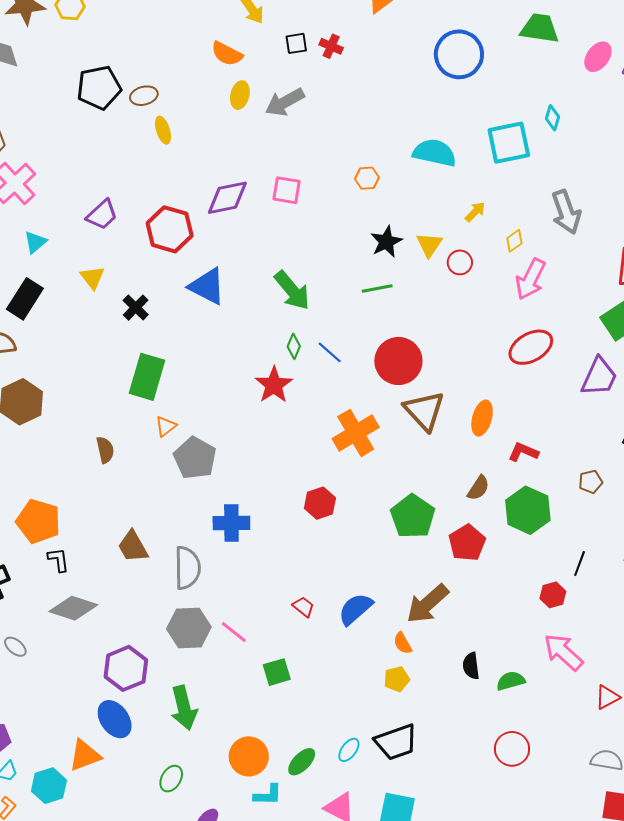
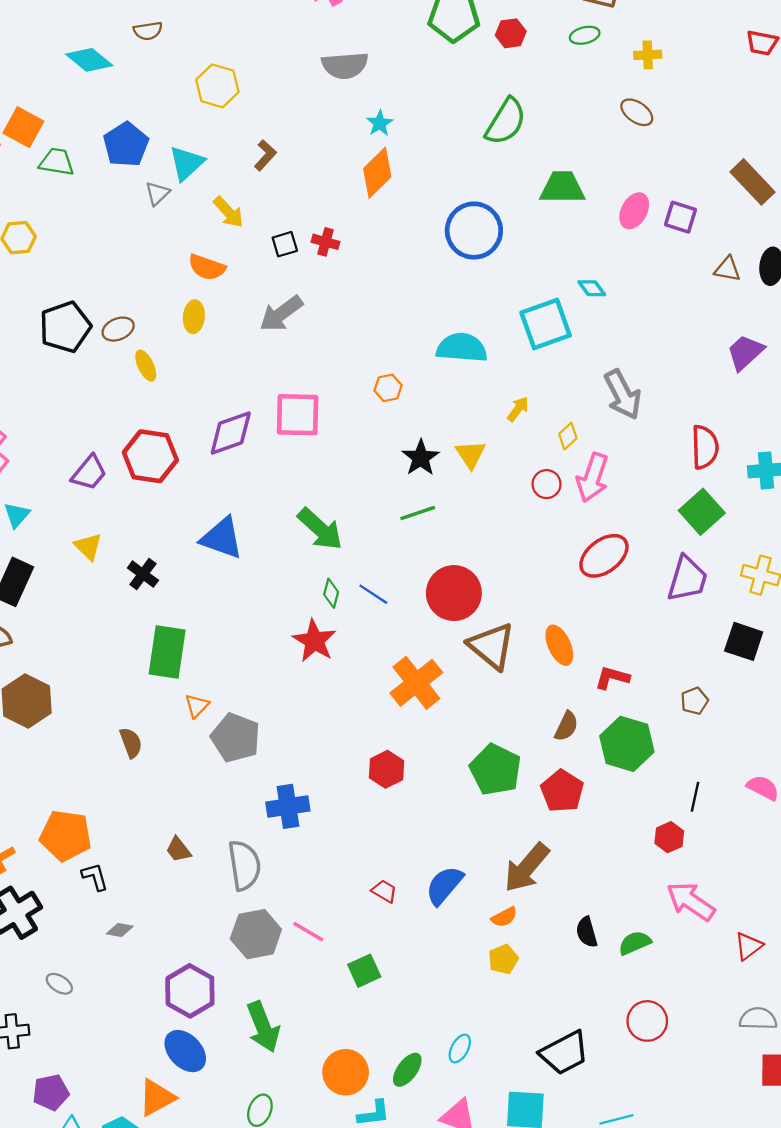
yellow ellipse: (240, 95) -> (194, 317), moved
cyan diamond: (552, 118) -> (592, 288), turned -45
pink square: (287, 190) -> (298, 415), size x1.4
red hexagon: (170, 229) -> (150, 456), moved
red circle: (460, 262) -> (547, 484), moved
orange ellipse: (482, 418) -> (559, 645), turned -32
brown trapezoid: (133, 547) -> (178, 850), size x0.7
gray diamond: (73, 608) -> (120, 930), size x0.5
orange semicircle: (403, 643) -> (504, 917), turned -80
black trapezoid: (396, 742) -> (564, 1053), moved

